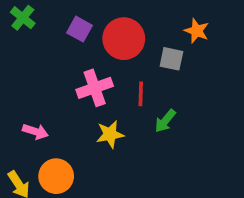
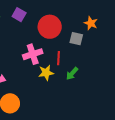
purple square: (79, 29) -> (19, 15), moved
yellow star: (110, 134) -> (46, 73), moved

